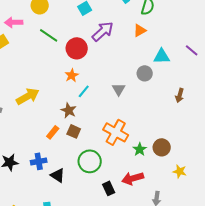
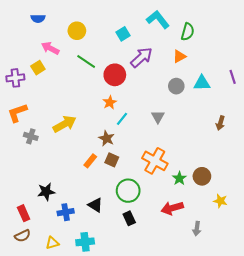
pink arrow: (14, 22) -> (50, 48), turned 30
purple line: (192, 50) -> (233, 77), turned 32
gray circle: (145, 73) -> (176, 86), moved
blue cross: (39, 161) -> (66, 212), moved
black rectangle: (109, 188) -> (129, 218), moved

